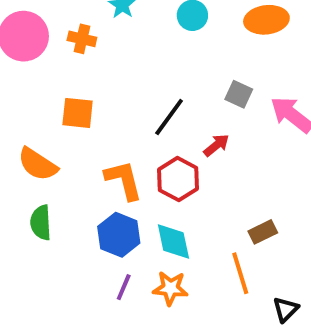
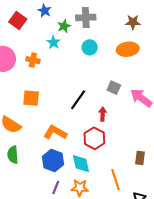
red arrow: (216, 145) -> (103, 114), turned -48
red hexagon: (178, 179) -> (94, 138), moved
orange L-shape: (124, 180) -> (55, 132), turned -45
brown rectangle: (263, 232) -> (140, 158), moved, turned -56

